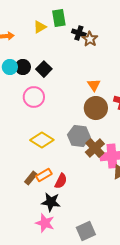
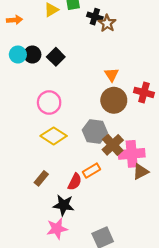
pink circle: (34, 97) -> (49, 102), moved
orange rectangle: (44, 175) -> (91, 171), moved
pink star: (45, 223) -> (57, 229), turned -30

